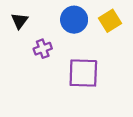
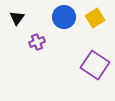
purple square: (83, 73) -> (95, 65), moved, turned 32

